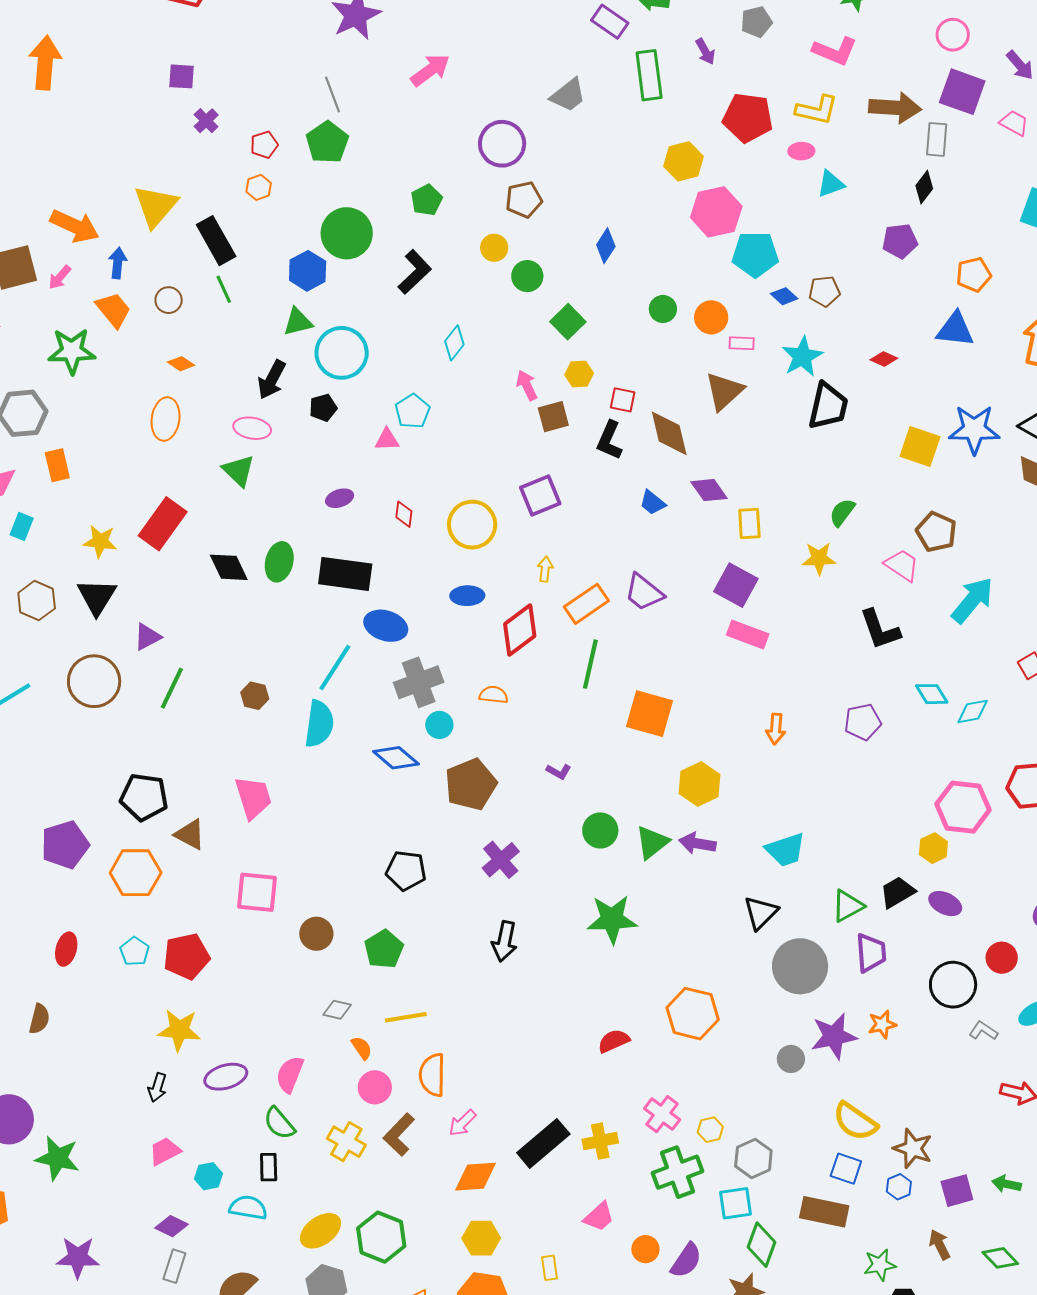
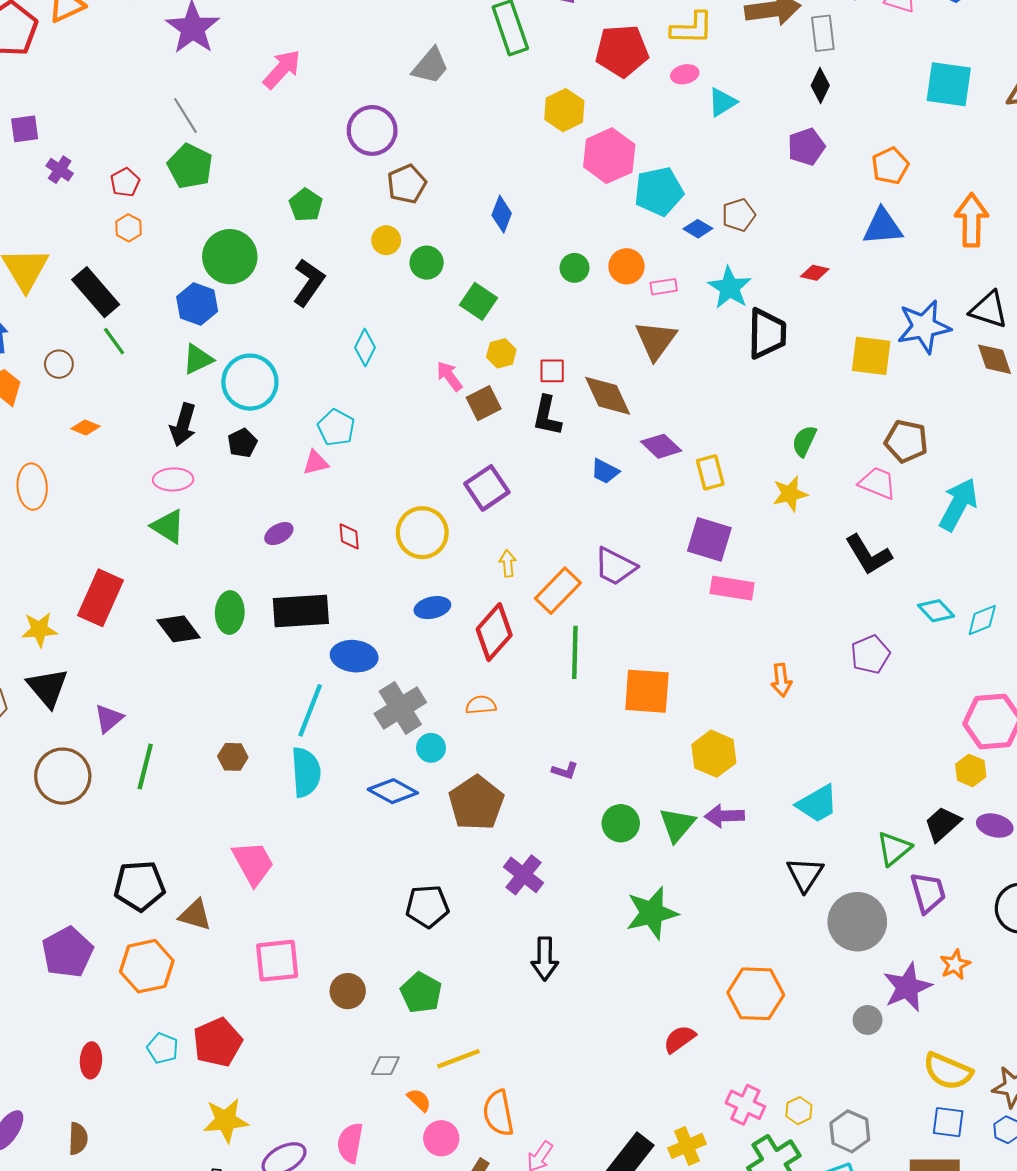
orange ellipse: (166, 419) -> (32, 487), moved

